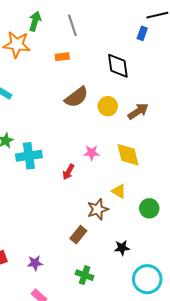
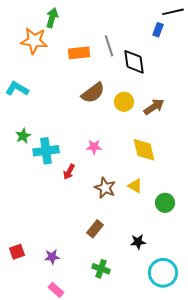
gray line: (72, 25) -> (109, 46), moved
orange rectangle: (62, 57) -> (79, 53), size x1.5
pink star: (92, 153) -> (94, 147), moved
red arrow: (68, 172) -> (69, 172), moved
brown star: (98, 209) -> (105, 188), moved, turned -30

